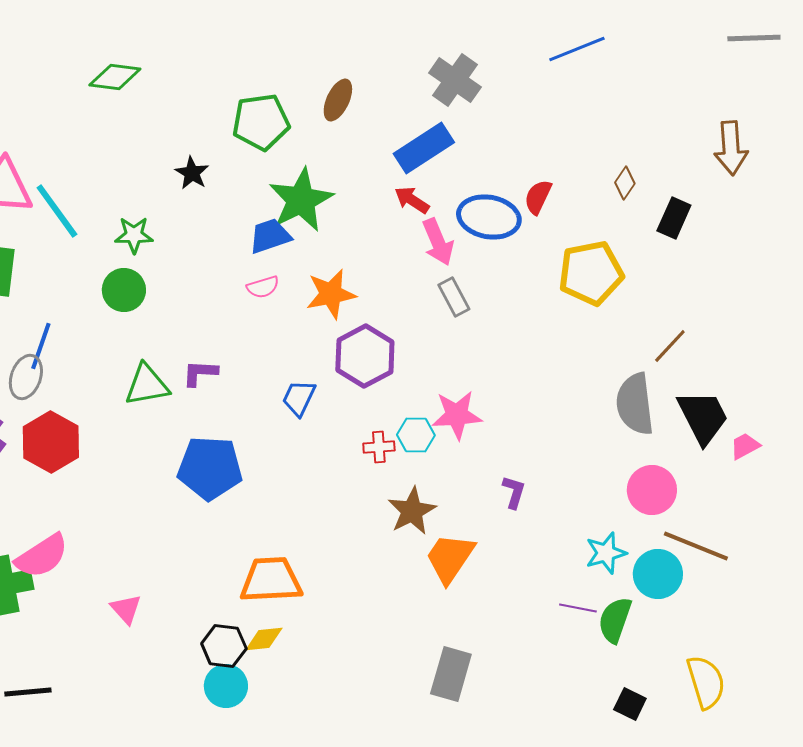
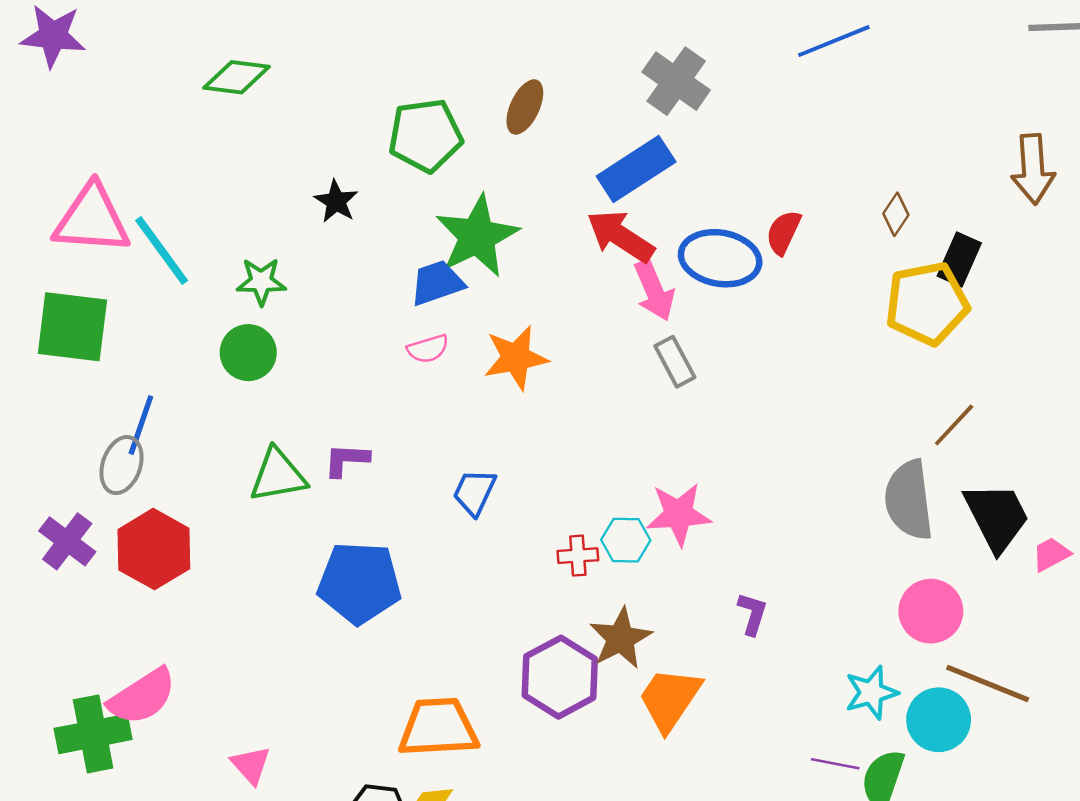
red arrow: (412, 200) -> (621, 236), size x1.5
yellow pentagon: (591, 273) -> (927, 303), moved
purple hexagon: (365, 356) -> (560, 677), moved

